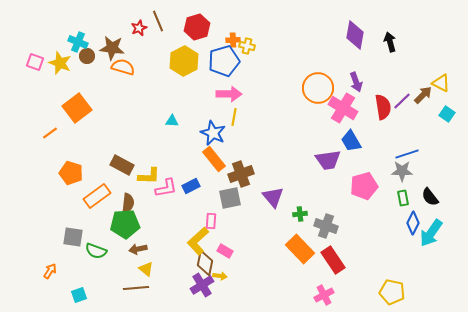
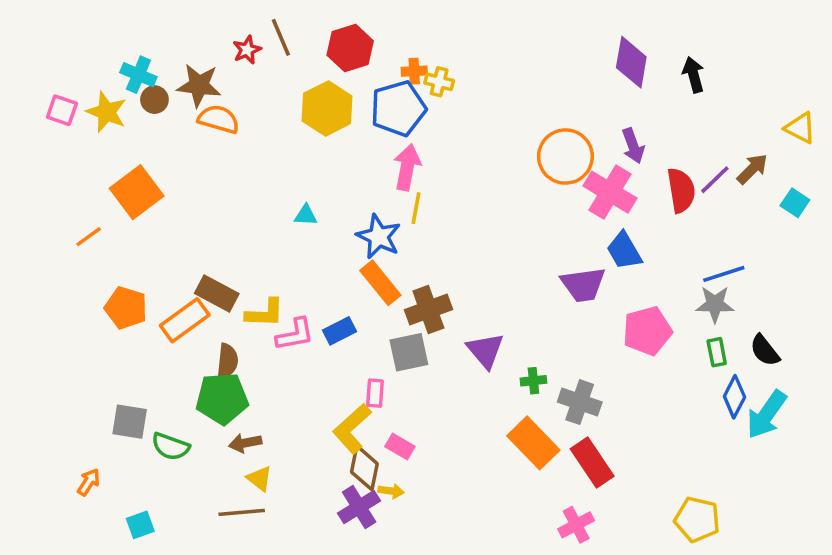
yellow triangle: (441, 83) -> (800, 128), moved
pink arrow: (229, 94) -> (407, 167), turned -80
orange rectangle: (97, 196) -> (185, 320), moved

